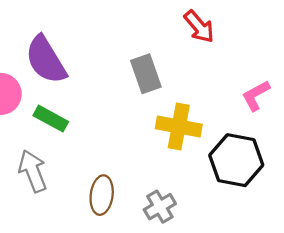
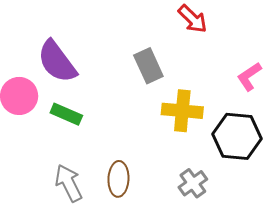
gray arrow: (33, 171) -> (69, 183), moved
gray cross: (160, 207) -> (193, 183), moved

